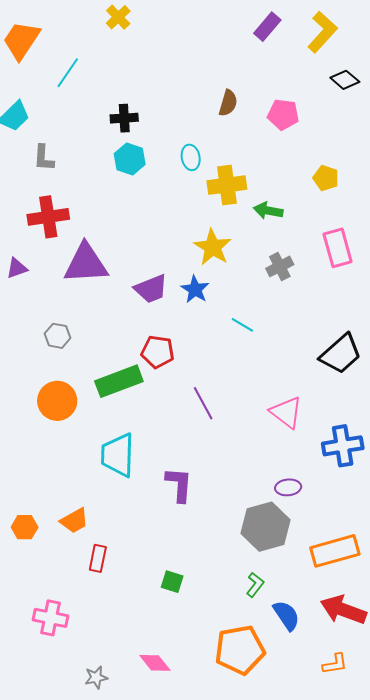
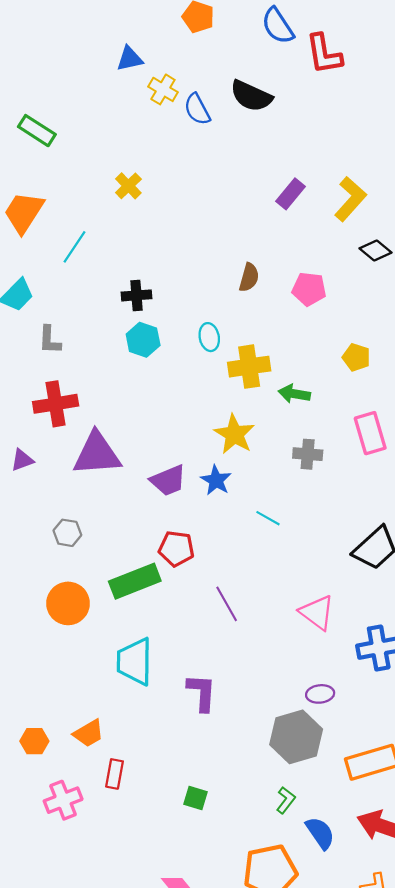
gray cross: (280, 266) -> (308, 454), turned 32
pink cross: (50, 618) -> (63, 800), moved, turned -32

